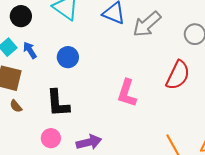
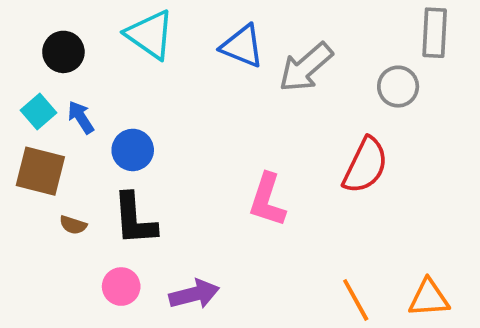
blue circle: (68, 57) -> (133, 150), moved
brown semicircle: (16, 106) -> (73, 225), moved, turned -32

